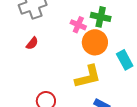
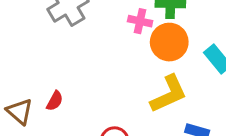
red semicircle: (32, 43) -> (55, 101), moved

